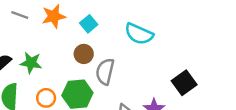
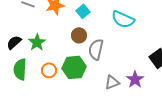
green star: (31, 63) -> (37, 42), turned 30

